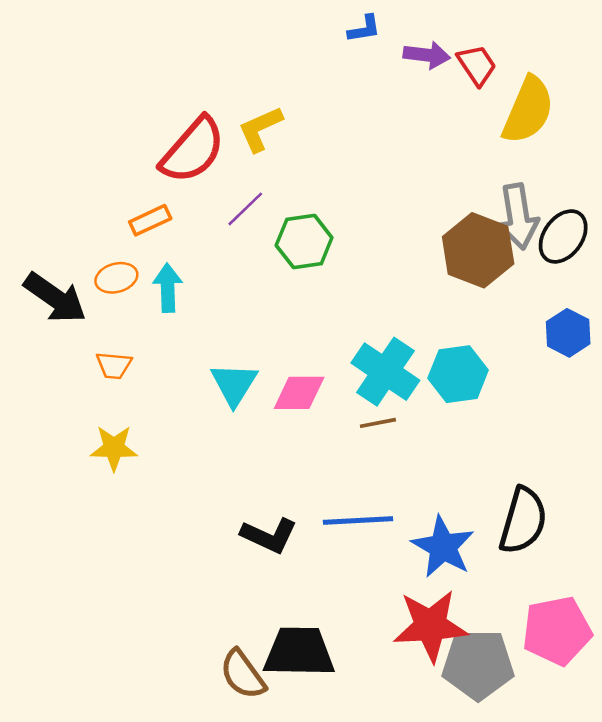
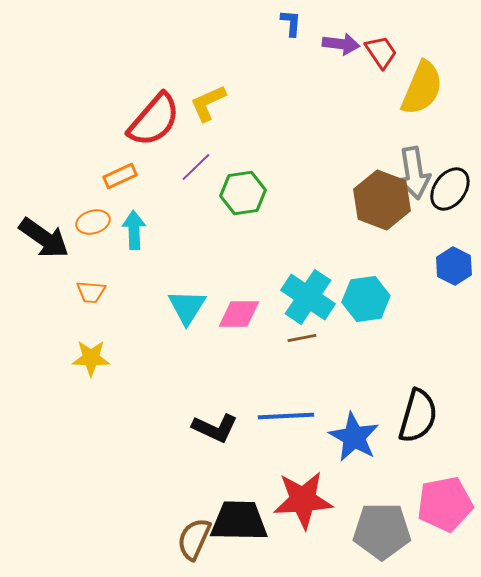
blue L-shape: (364, 29) -> (291, 23), turned -76
red star: (430, 626) -> (303, 500), moved
brown semicircle: (243, 674) -> (194, 539), turned 60

